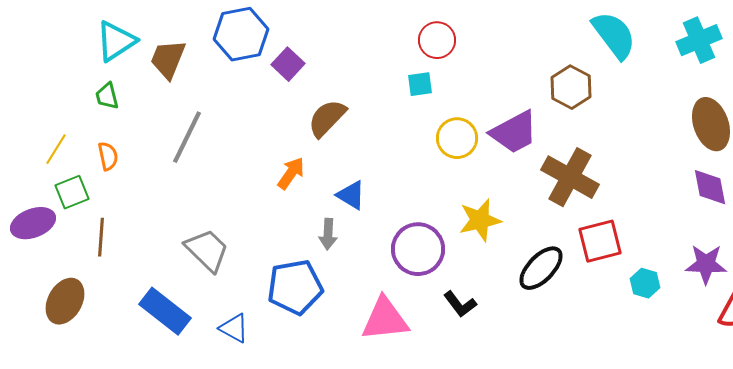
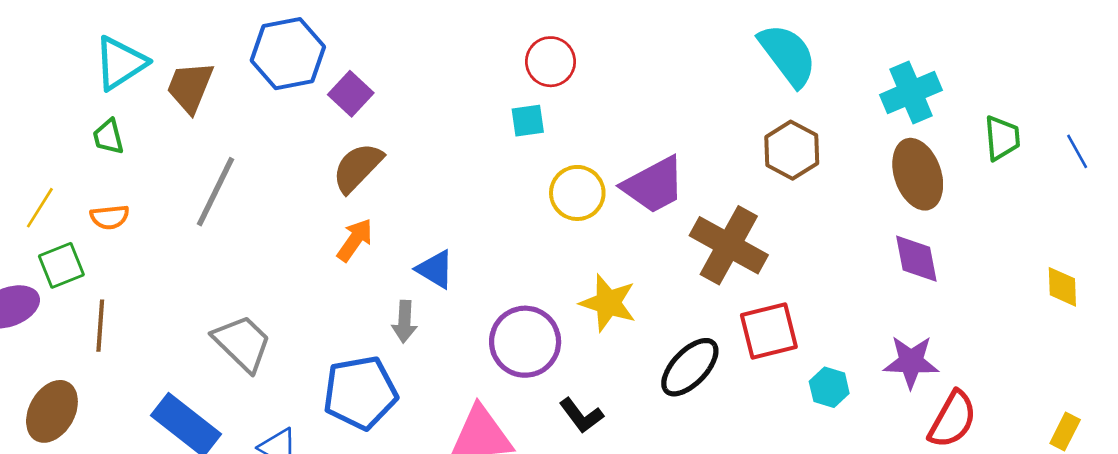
cyan cross: (699, 40) -> (911, 92), moved
brown hexagon: (571, 87) -> (792, 150), moved
brown semicircle: (327, 118) -> (358, 168), moved
orange semicircle: (108, 156) -> (110, 217), turned 96
yellow star: (480, 220) -> (608, 303), turned 30

